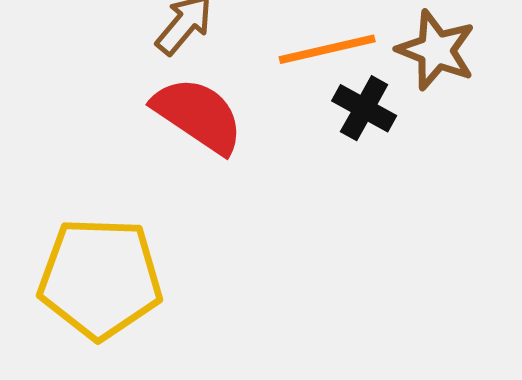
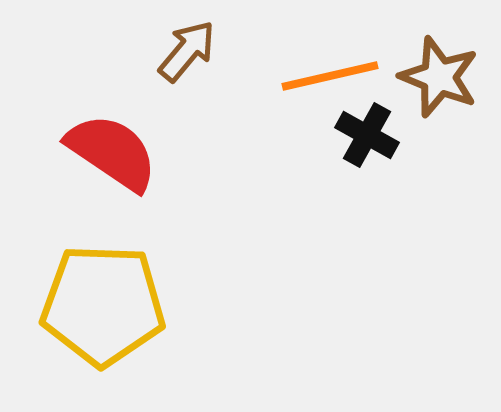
red semicircle: (198, 115) -> (112, 152), moved

